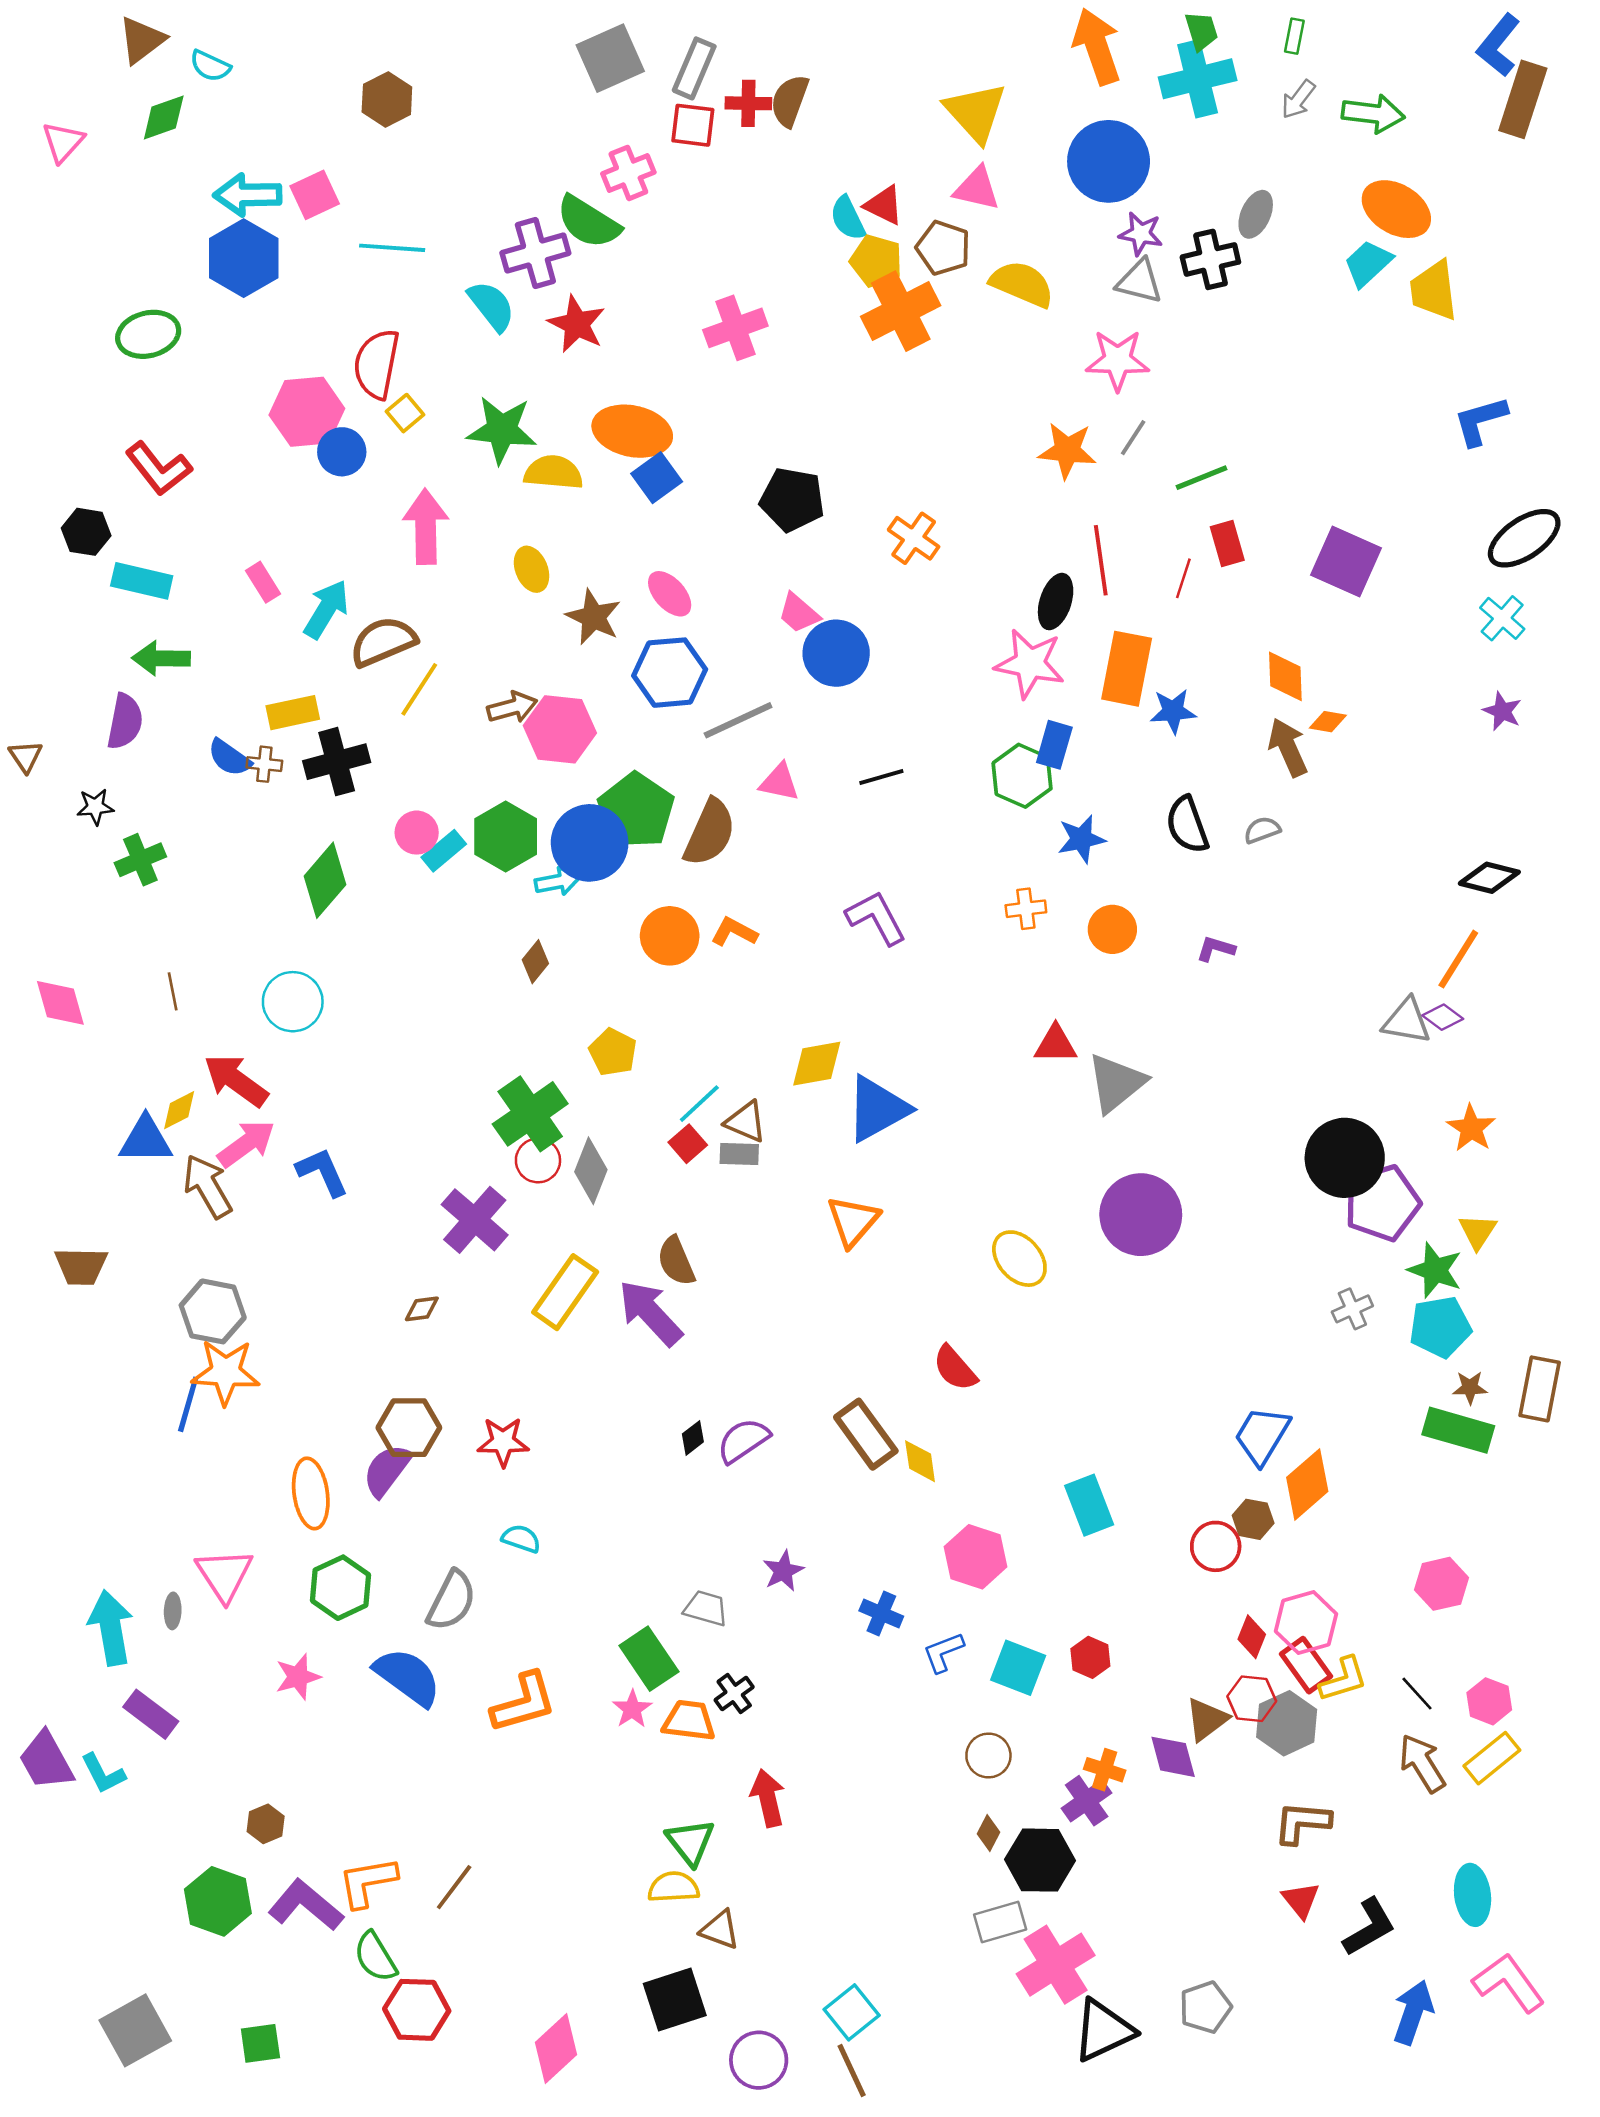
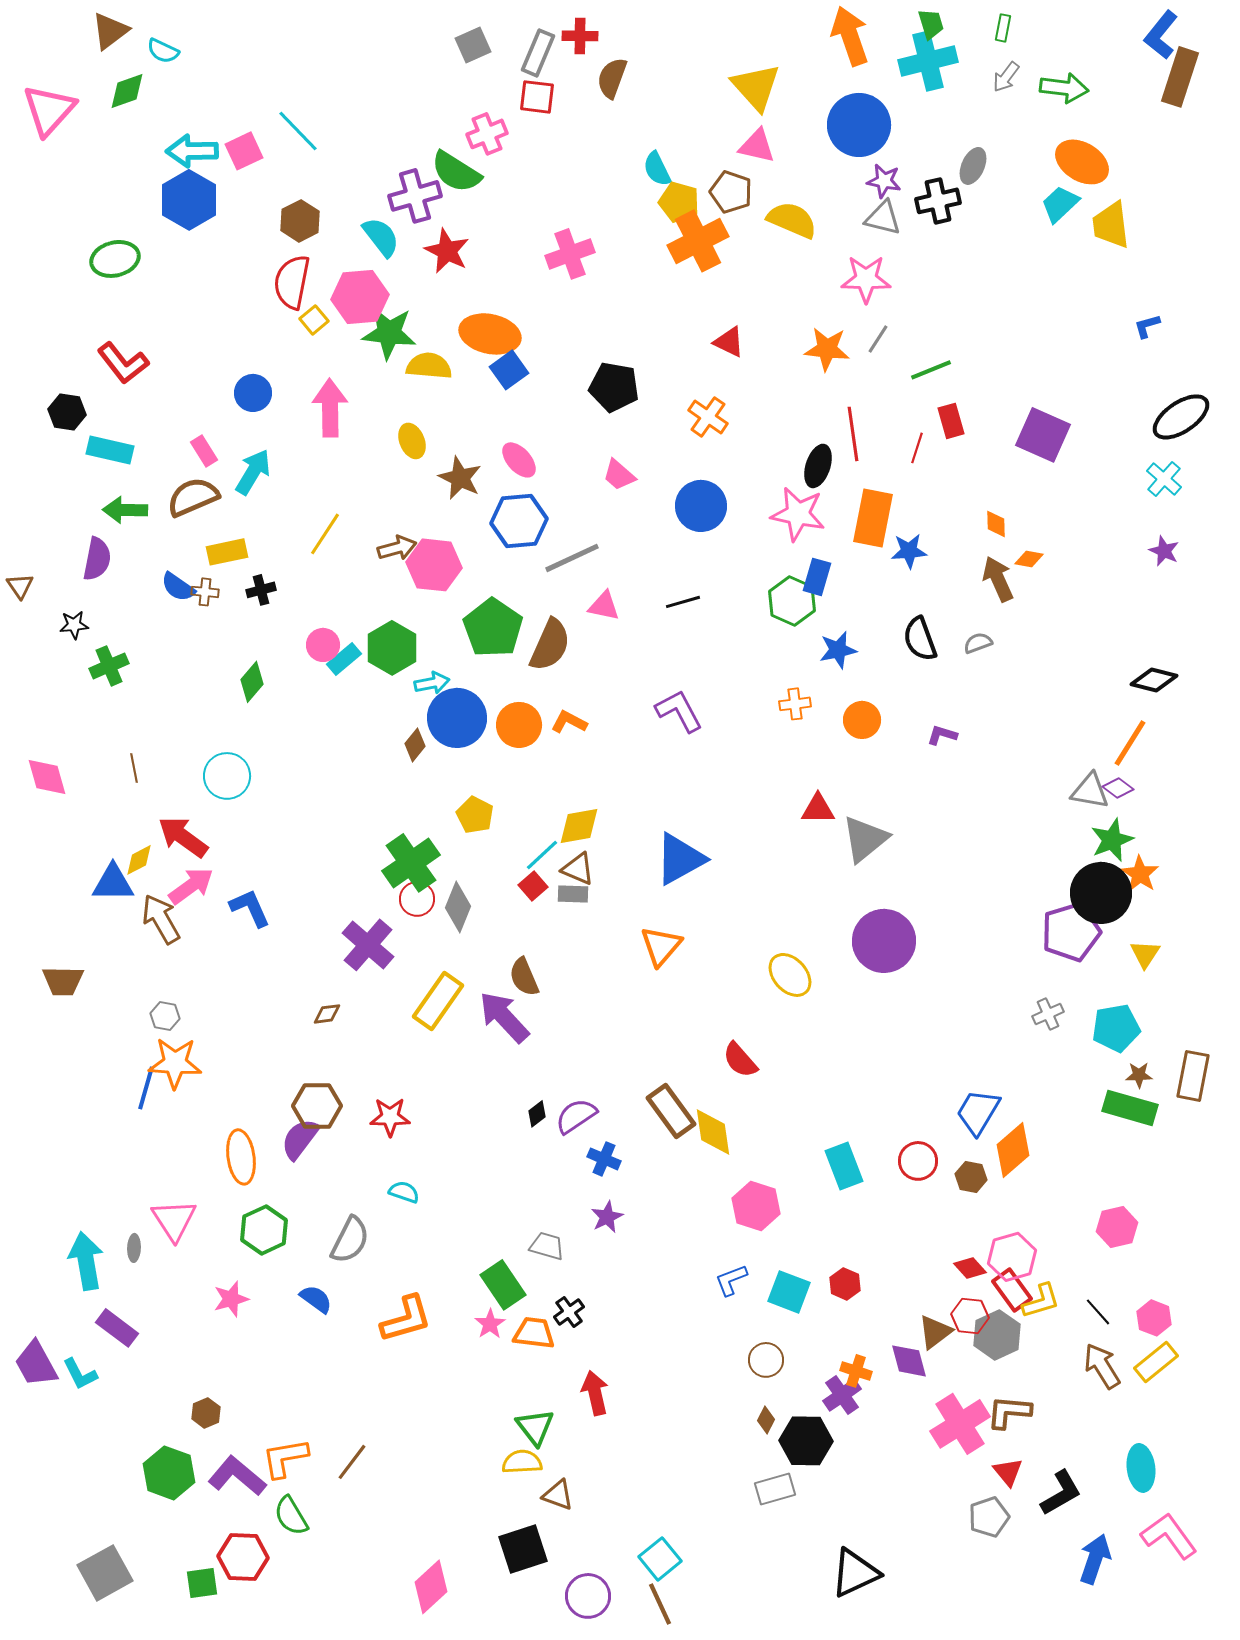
gray square: (610, 58) -> (473, 45), size x0.7
brown hexagon: (387, 99) -> (300, 221), moved
red cross: (748, 103) -> (580, 36), moved
pink triangle: (63, 142) -> (49, 110), size x1.6
red triangle: (884, 205) -> (729, 342), moved
cyan line: (392, 248) -> (298, 131), moved, turned 42
pink hexagon: (307, 412) -> (360, 297), moved
blue L-shape: (1480, 421) -> (1147, 326), size x0.6
blue circle: (342, 452) -> (253, 393), moved
brown semicircle: (383, 642) -> (193, 497), moved
blue circle: (836, 653) -> (701, 506), moved
orange diamond: (1285, 676) -> (996, 524), size x0.7
black cross: (337, 762) -> (261, 590), size x0.6
blue circle: (590, 843) -> (457, 718), moved
green diamond: (325, 880) -> (252, 682), size x0.7
yellow diamond: (817, 1064) -> (579, 826), moved
black circle: (1345, 1158) -> (1101, 893), moved
green star: (1435, 1270) -> (1112, 840), moved, turned 30
gray hexagon: (213, 1311) -> (165, 1016), size x0.6
yellow diamond: (920, 1461) -> (713, 1132), size x1.4
red circle: (1216, 1546) -> (918, 1161), moved
blue cross: (881, 1614) -> (604, 1159), moved
red diamond: (1252, 1637) -> (970, 1268), turned -64
blue semicircle: (408, 1677) -> (316, 1299), size x0.6
pink cross: (1056, 1965) -> (960, 1424), moved
gray pentagon: (1205, 2007) -> (989, 1517), moved
red hexagon: (417, 2010) -> (243, 1557), moved

